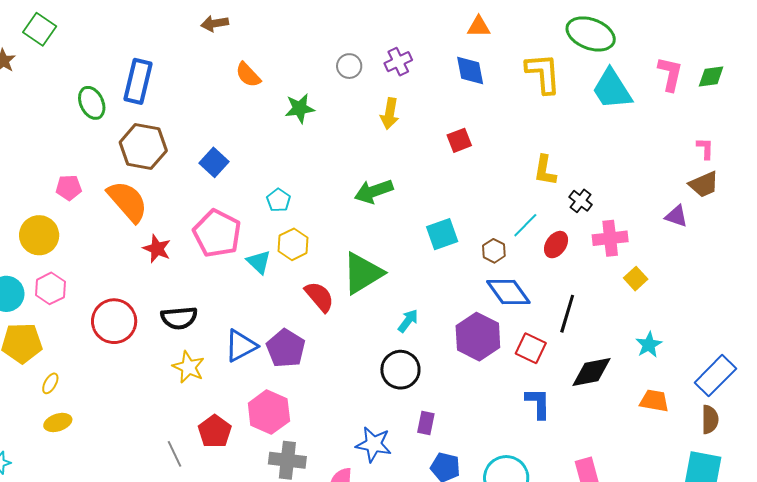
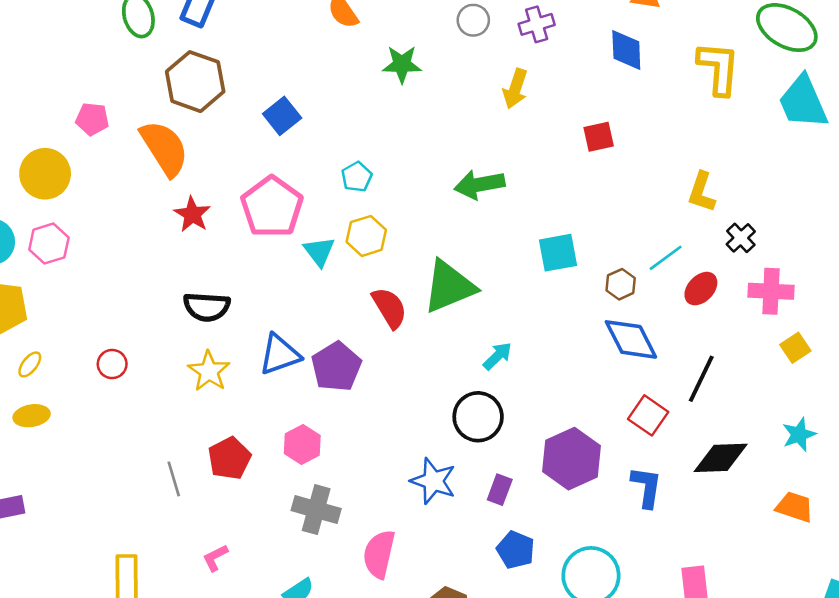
red circle: (114, 321) -> (112, 364), moved, size x0.5
purple hexagon: (478, 337) -> (572, 459), moved
pink hexagon: (269, 412) -> (302, 444), size x0.7
blue star: (374, 444) -> (433, 481), moved

